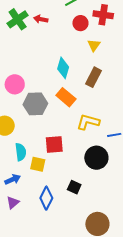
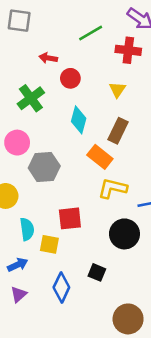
green cross: (18, 19) -> (31, 98), moved
red circle: (80, 23) -> (70, 78), moved
orange rectangle: (66, 97) -> (100, 157), moved

